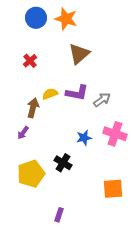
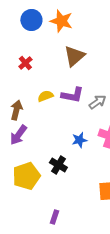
brown arrow: (33, 108) -> (16, 110), moved
purple arrow: (23, 133) -> (18, 135), size x1.5

